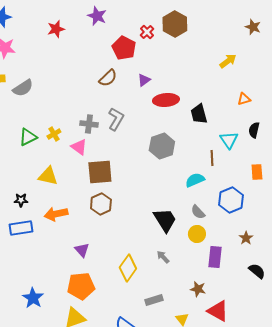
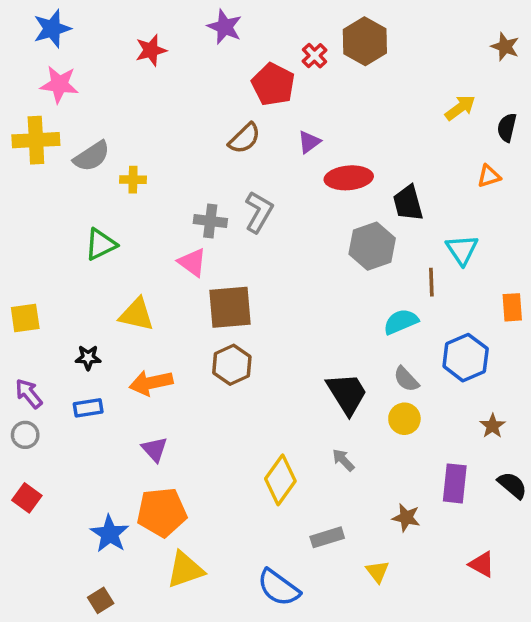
black semicircle: (254, 130) -> (507, 128), moved
yellow cross: (54, 134) -> (133, 180), moved, turned 32
gray hexagon: (162, 146) -> (372, 246), moved
blue rectangle: (21, 228) -> (88, 408), size x0.7
purple triangle: (82, 250) -> (155, 449), moved
purple rectangle: (215, 257) -> (455, 483), moved
orange pentagon: (81, 286) -> (162, 512), moved
red triangle: (218, 311) -> (482, 564), moved, size x0.7

